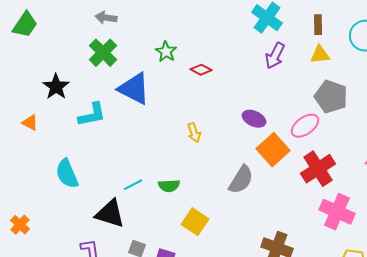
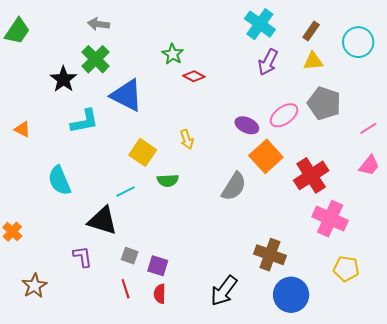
brown rectangle: (318, 25) -> (311, 31), turned 36
green star: (166, 52) -> (173, 54), moved
black star: (56, 87) -> (63, 79), moved
pink ellipse: (305, 126) -> (284, 115), moved
green semicircle: (169, 186) -> (168, 180), moved
yellow square: (195, 222) -> (143, 152), moved

